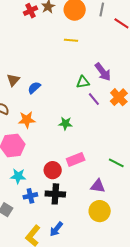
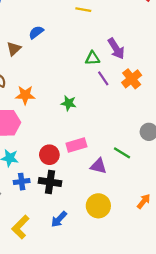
blue semicircle: (34, 88) -> (36, 32), moved
purple triangle: (98, 186) -> (99, 166), moved
blue arrow: (56, 229) -> (59, 219), moved

